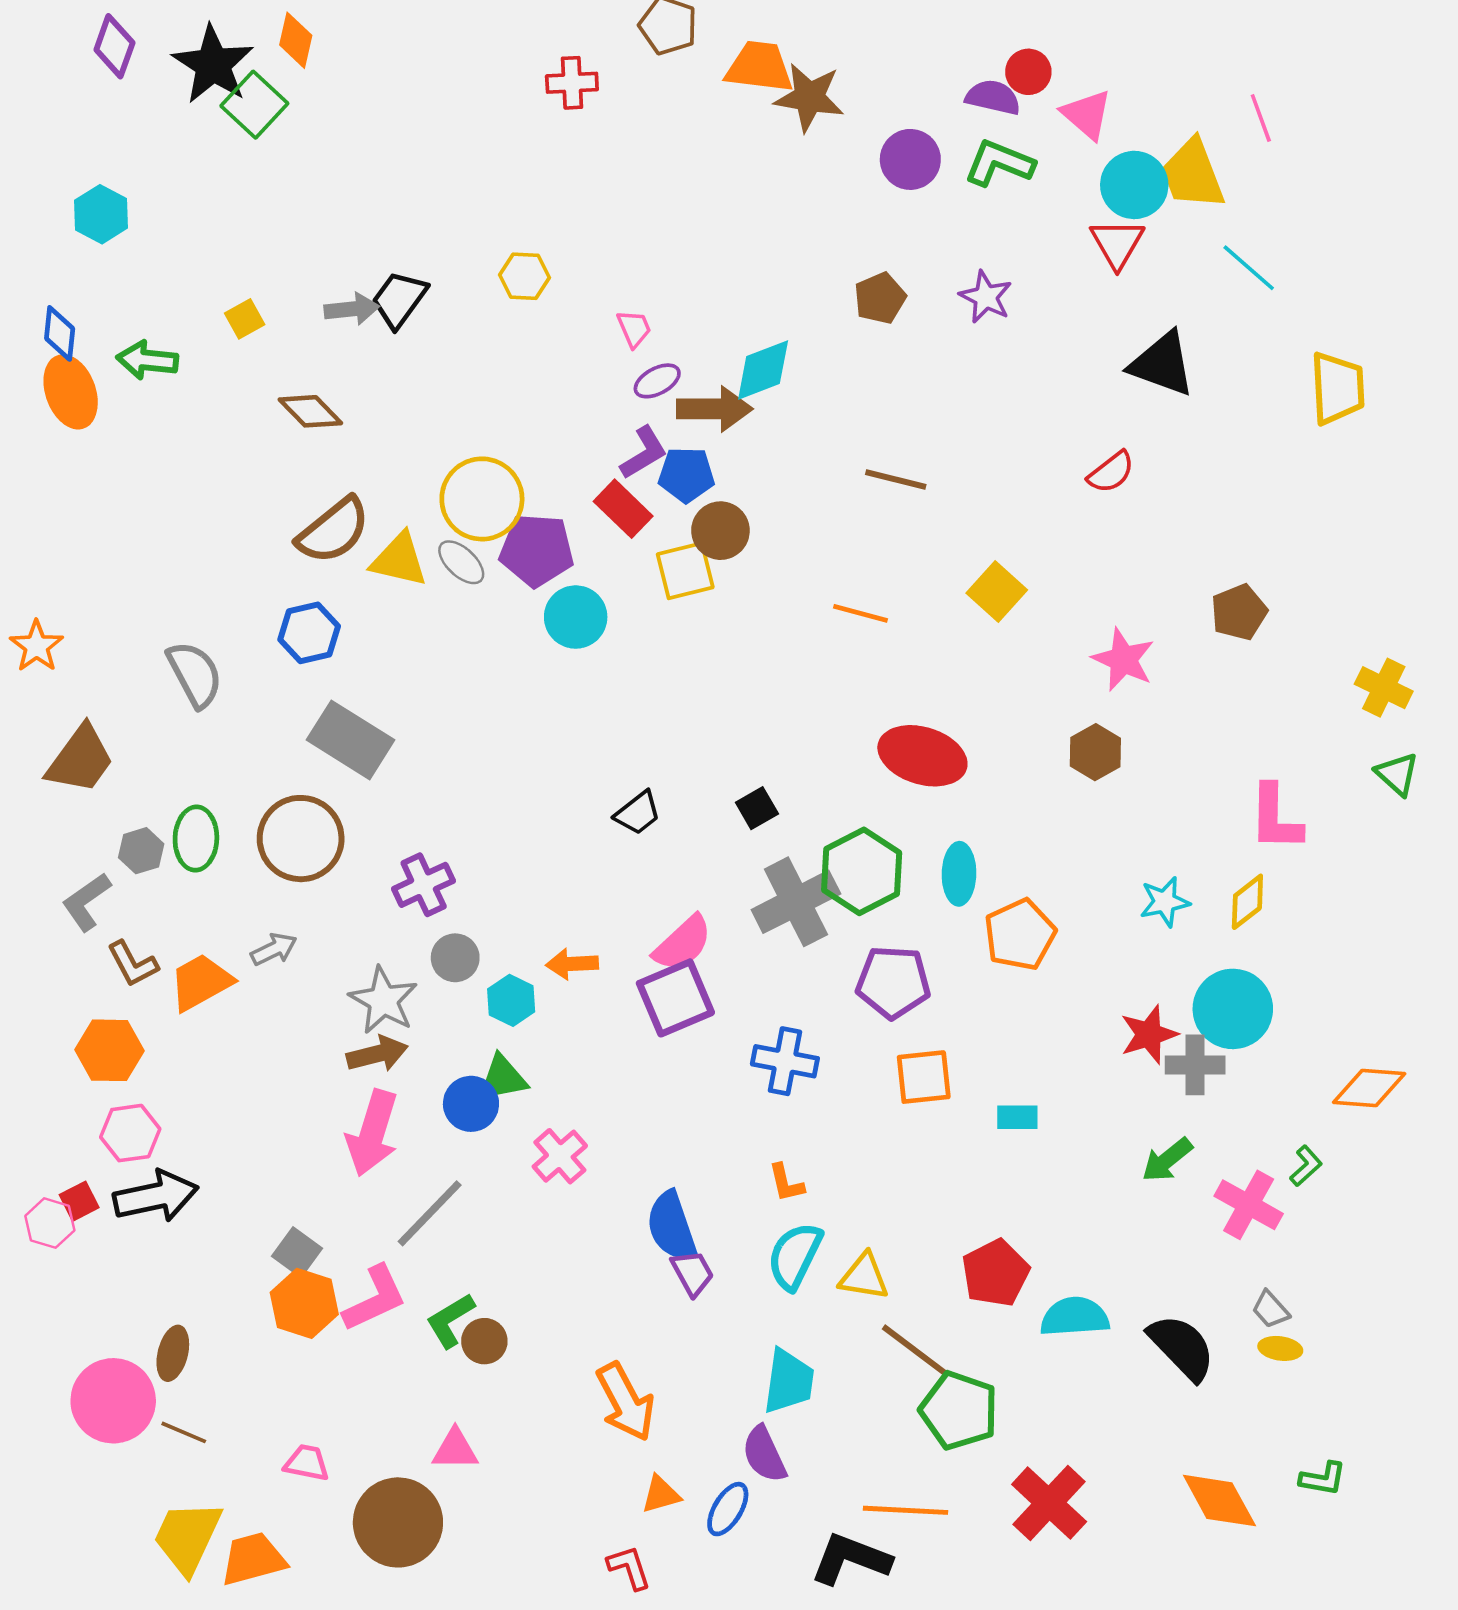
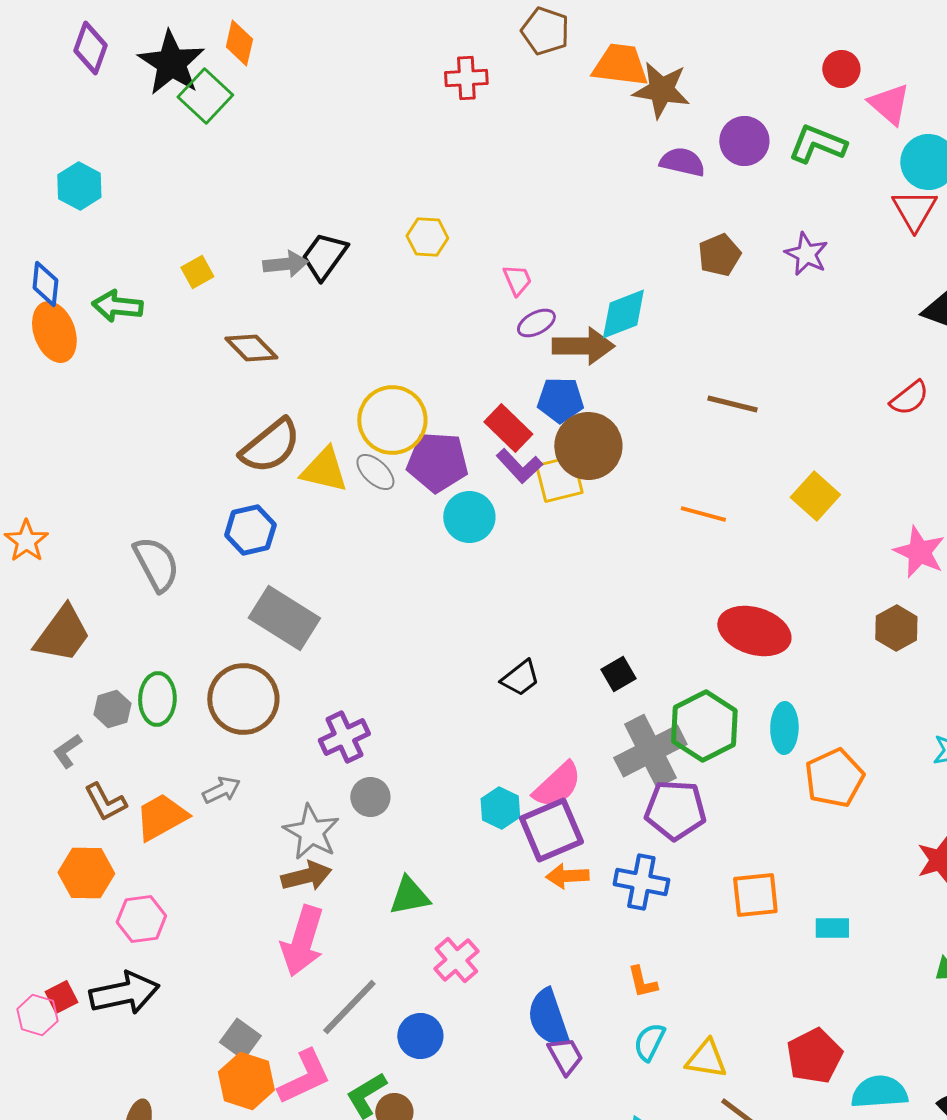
purple semicircle: (993, 97) -> (682, 162), moved
purple L-shape: (644, 453) -> (519, 466), moved, turned 78
brown circle: (720, 531) -> (588, 446), size x1.4
gray L-shape: (86, 902) -> (67, 751), size x0.7
orange arrow: (572, 964) -> (567, 876), moved
purple pentagon: (893, 982) -> (675, 810), moved
cyan hexagon: (511, 1000) -> (500, 808), moved
blue circle: (471, 1104) -> (420, 1036), moved
pink hexagon: (130, 1133) -> (141, 919), moved
cyan semicircle: (795, 1256) -> (649, 1042), size x0.7

